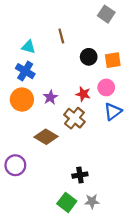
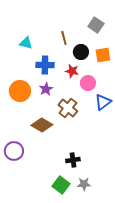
gray square: (106, 14) -> (96, 25), moved
brown line: (61, 36) -> (64, 38), moved
blue cross: (25, 71) -> (45, 65), moved, turned -30
pink circle: (106, 87) -> (88, 83), moved
red star: (83, 94) -> (72, 71), moved

